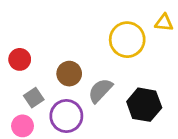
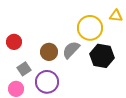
gray semicircle: (100, 91) -> (71, 50), moved
black hexagon: (144, 105) -> (102, 56), moved

